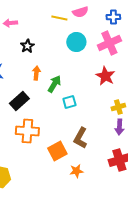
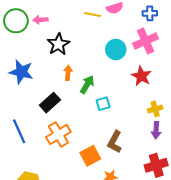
cyan circle: (76, 42) -> (116, 49), moved
black star: (27, 46) -> (58, 44), size x1.5
orange cross: (27, 131) -> (58, 134), turned -35

